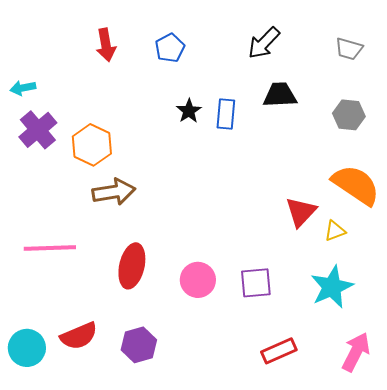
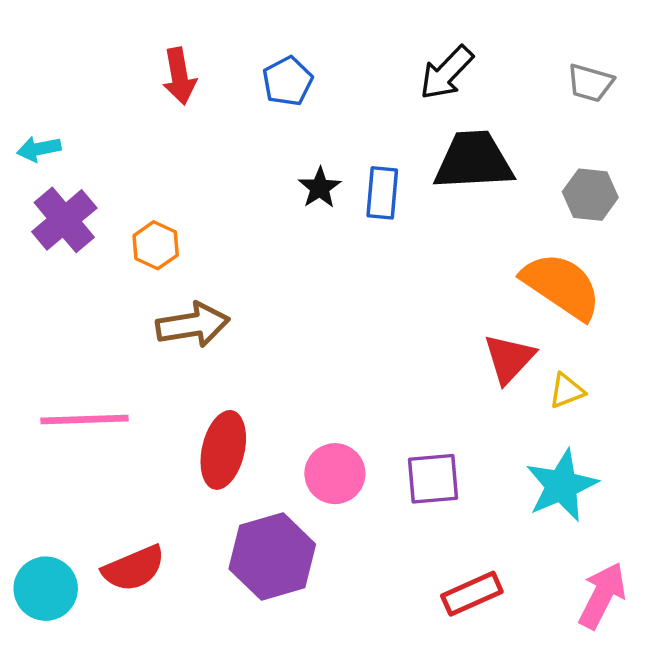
black trapezoid: (280, 95) -> (474, 161), size x1.4
orange hexagon: (92, 145) -> (156, 245), size x0.7
orange semicircle: (356, 185) -> (562, 286), moved
purple hexagon: (139, 345) -> (272, 557), moved, size x1.4

